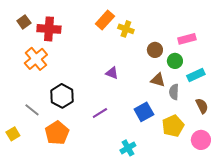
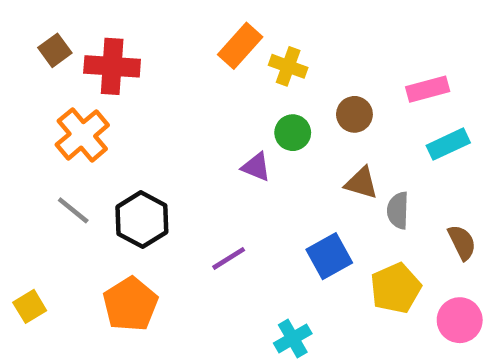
green circle: (175, 61) -> (293, 133), moved
cyan rectangle: (196, 75) -> (448, 144), moved
gray line: (32, 110) -> (73, 210), moved

